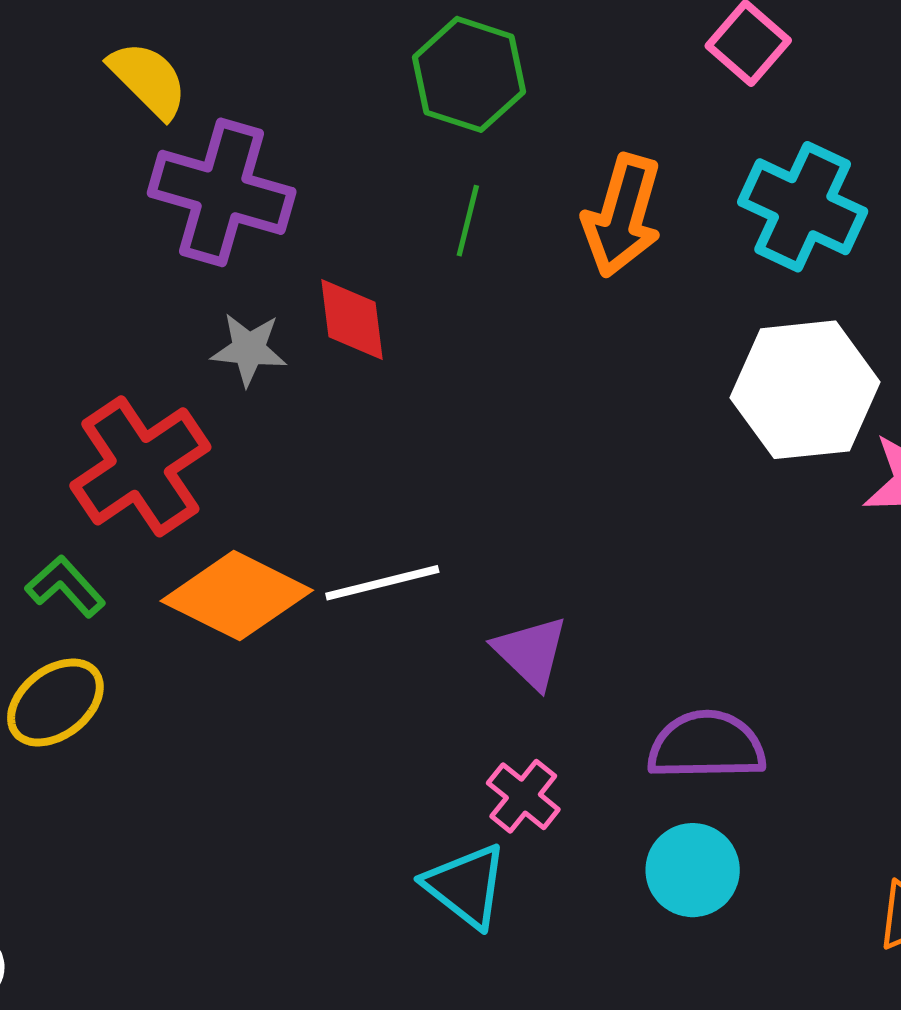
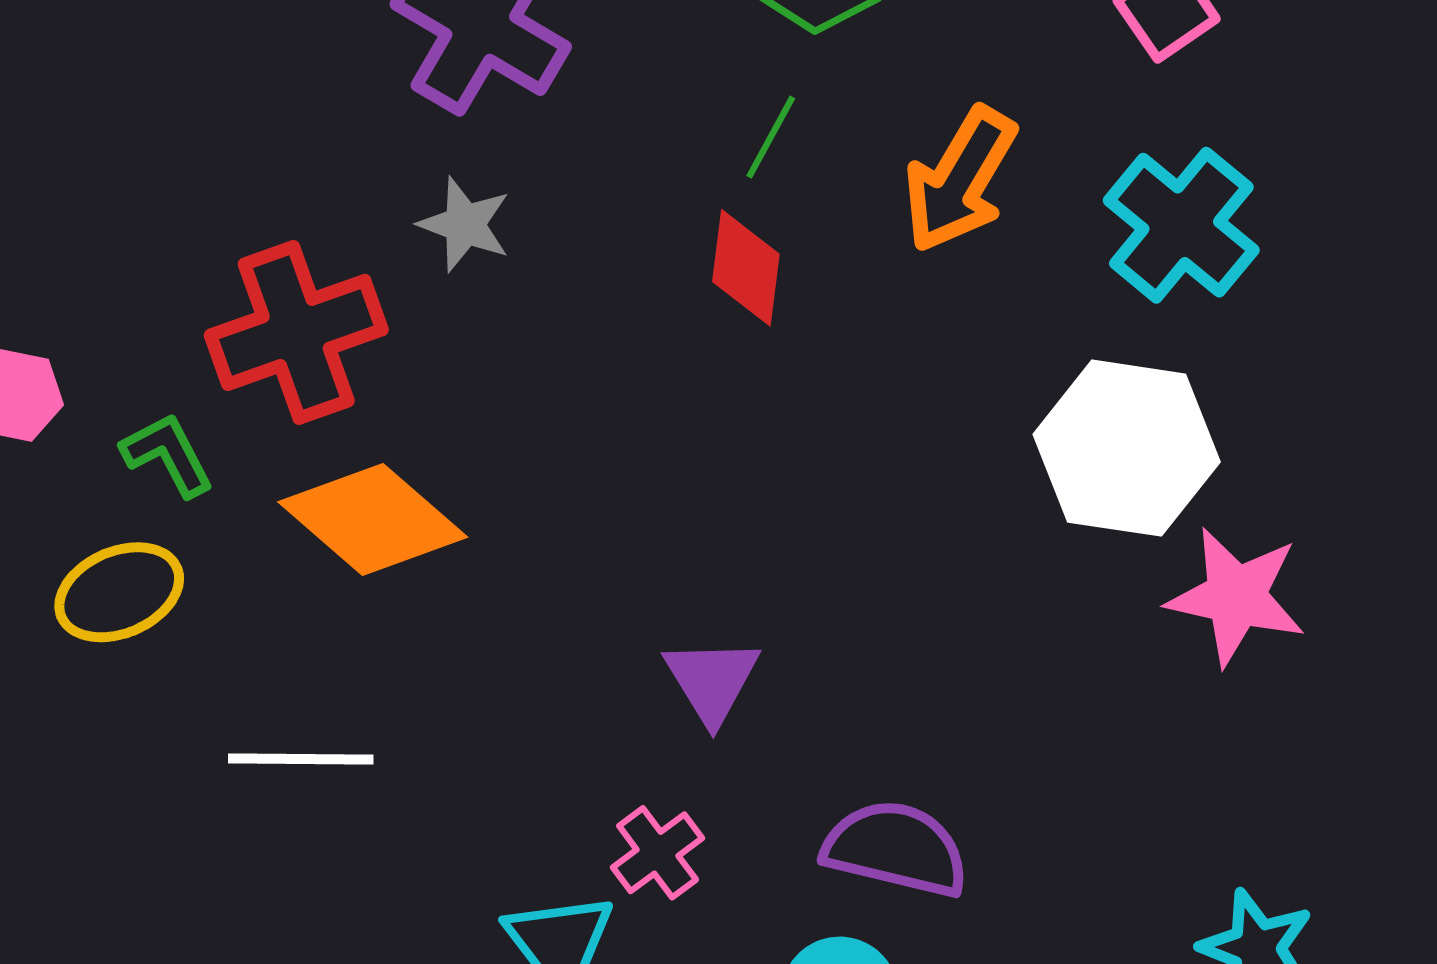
red diamond: (352, 319) -> (746, 268), moved
white line: (382, 583) -> (301, 759), moved

